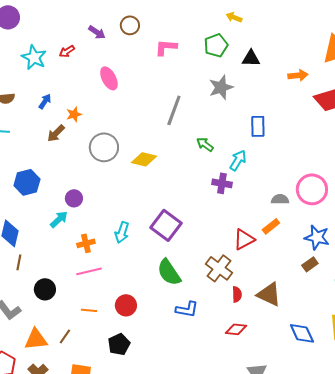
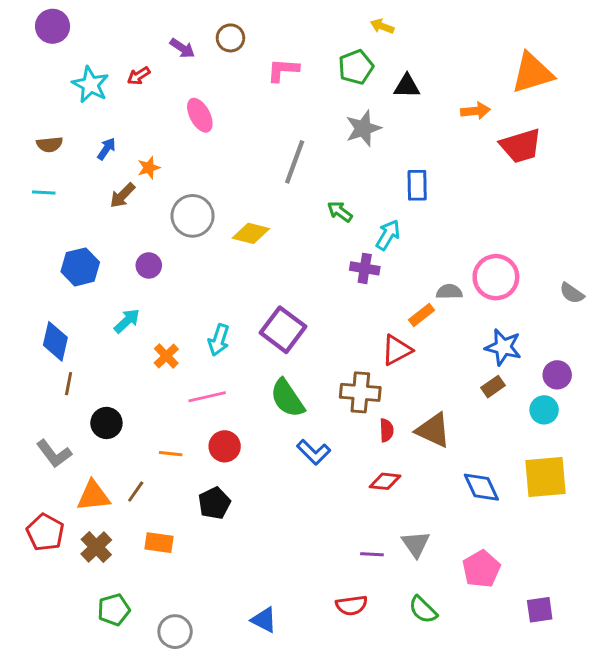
purple circle: (74, 198) -> (149, 265), moved
orange rectangle: (271, 226) -> (422, 315), moved
orange cross: (86, 243) -> (166, 356), turned -30
brown cross: (219, 268) -> (360, 392), turned -32
pink line: (89, 271) -> (207, 397), moved
blue L-shape: (187, 309) -> (314, 452), turned 35

